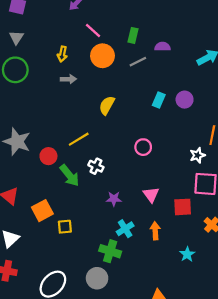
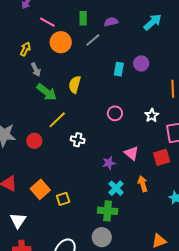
yellow arrow: (62, 54) -> (25, 49), turned -152
gray arrow: (68, 79) -> (36, 70), turned 80
white star: (197, 155) -> (152, 115), moved
green arrow: (69, 176) -> (47, 92), moved
purple star: (114, 199) -> (109, 163), moved

